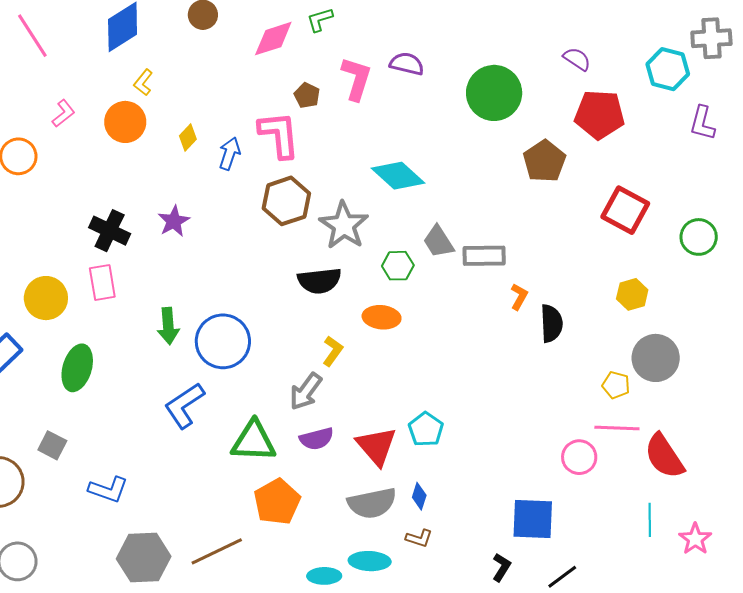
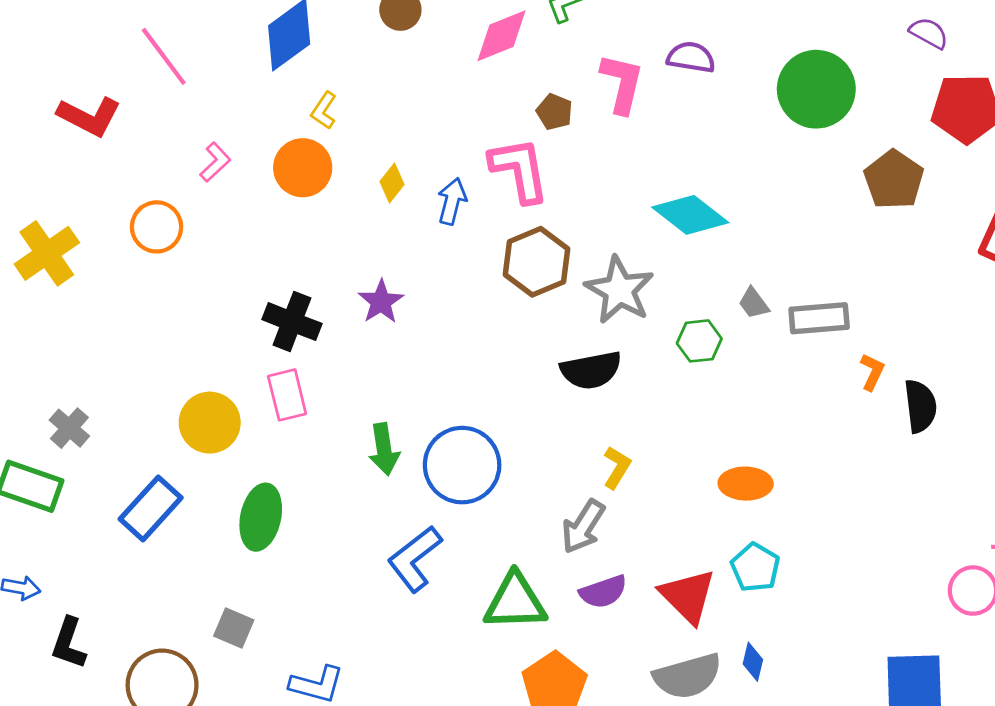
gray trapezoid: (438, 242) -> (754, 303), size x0.7
orange ellipse: (382, 317) -> (746, 484), moved

